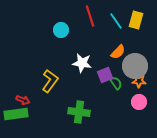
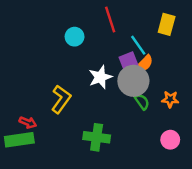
cyan line: (116, 21) -> (138, 45), moved
white star: (82, 63) -> (100, 77), turned -30
gray circle: (135, 66) -> (133, 81), moved
purple square: (105, 75) -> (129, 61), moved
pink circle: (139, 102) -> (170, 140), moved

